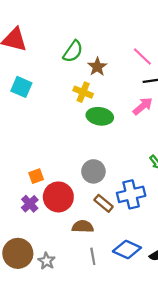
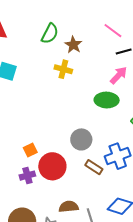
green ellipse: (100, 116) -> (107, 100), moved
purple cross: (30, 204) -> (27, 176), turned 35
brown semicircle: (83, 227) -> (69, 207), moved

